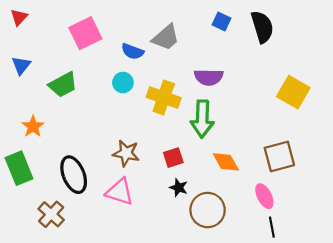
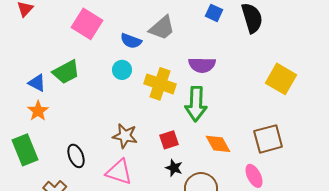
pink square: (85, 33) -> (87, 24), turned -32
blue triangle: (21, 65) -> (37, 83), moved, turned -42
black ellipse: (74, 175) -> (76, 156), size x0.7

